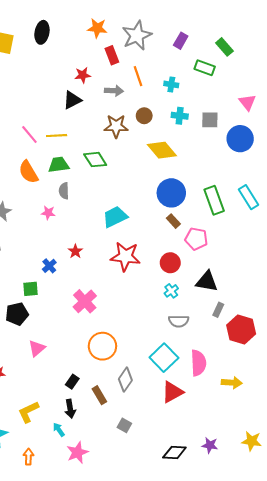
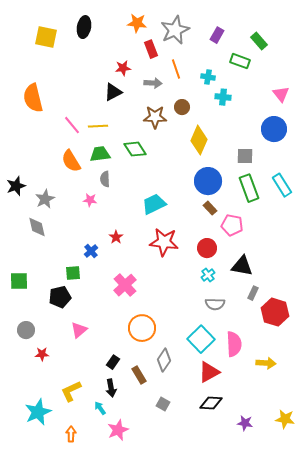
cyan cross: (180, 116) -> (223, 97), moved
gray square: (210, 120) -> (245, 156), moved
yellow diamond: (162, 150) -> (199, 140), turned 64
black diamond: (174, 453) -> (211, 403), moved

